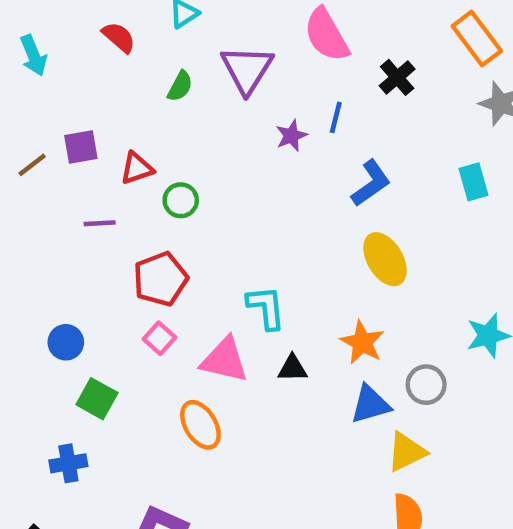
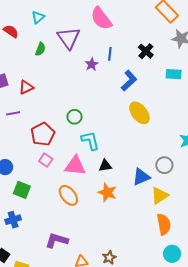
black cross: (397, 77) -> (146, 51), moved
cyan rectangle: (474, 182) -> (174, 74), turned -63
green circle: (181, 200) -> (75, 117), moved
orange star: (362, 342) -> (107, 193), moved

